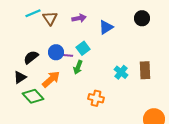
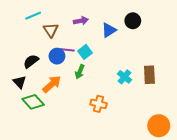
brown triangle: (50, 18) -> (51, 30), moved
black circle: (142, 18) -> (133, 21), moved
purple line: (66, 55) -> (67, 50), moved
black triangle: (20, 77) -> (20, 82), turned -40

